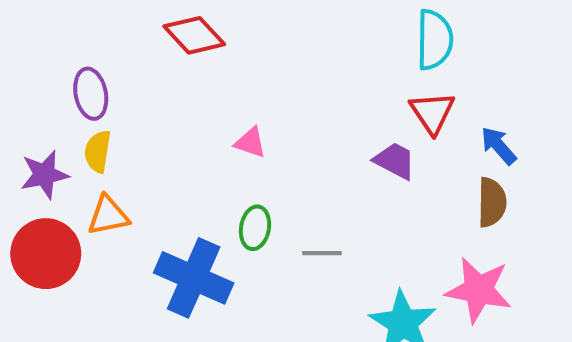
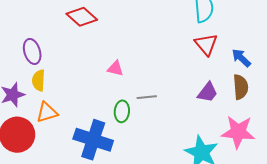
purple trapezoid: (395, 161) -> (208, 92), moved, turned 105
gray line: (322, 253) -> (147, 97), moved

